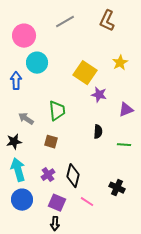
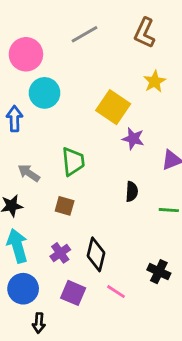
yellow star: (120, 63) -> (155, 81), moved
black arrow: (55, 224) -> (39, 323), moved

